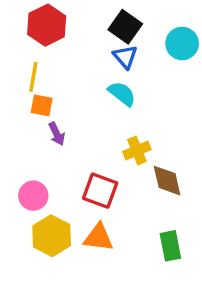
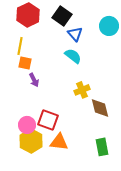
black square: (125, 27) -> (62, 16), moved
red square: (100, 191) -> (48, 120), moved
pink circle: (33, 196) -> (27, 125), moved

